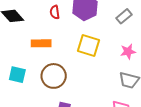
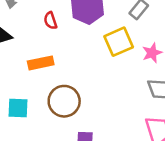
yellow square: (88, 46) -> (119, 42), moved, turned -30

